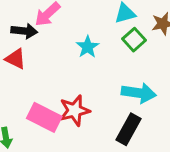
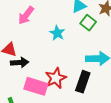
black arrow: (24, 31) -> (20, 62), moved
black rectangle: (129, 129) -> (83, 82), moved

